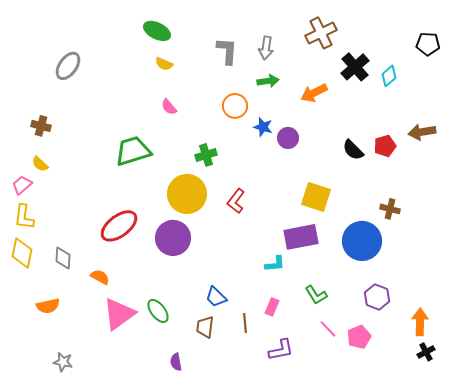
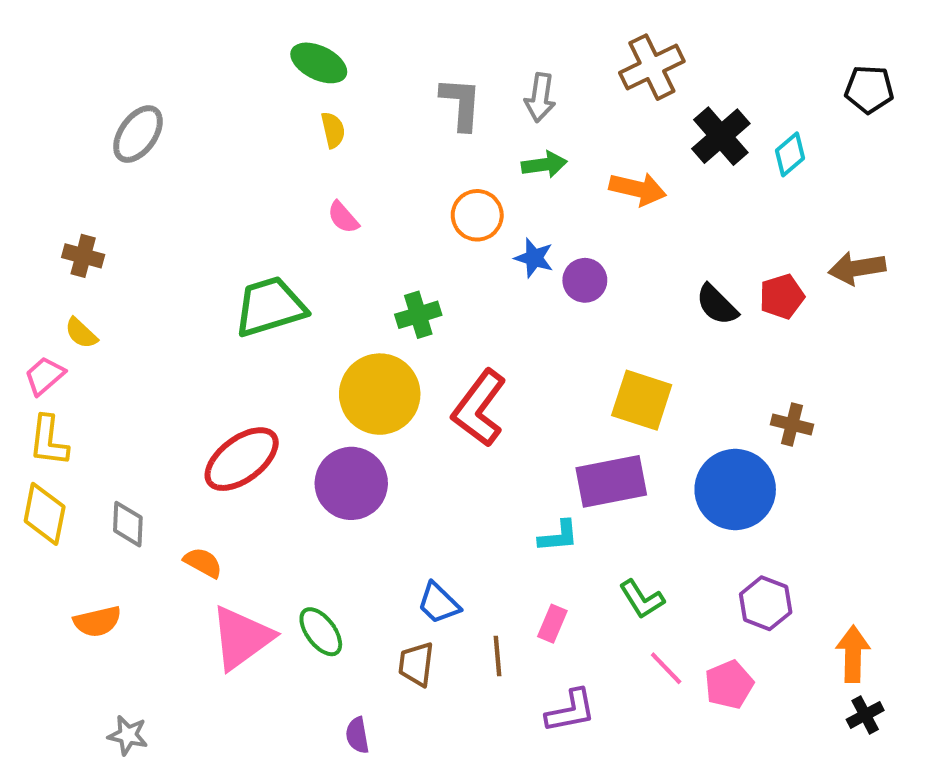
yellow semicircle: (164, 64) -> (333, 130), turned -126
orange arrow: (314, 93) -> (638, 189), turned -140
red L-shape: (236, 201) -> (479, 408), size x1.5

